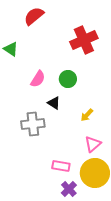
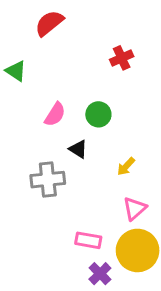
red cross: (84, 40) -> (122, 58), size x0.6

